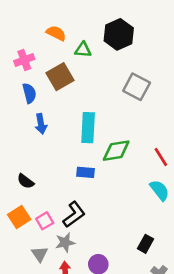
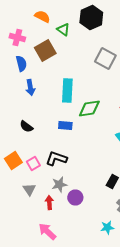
green triangle: (83, 50) -> (63, 30), turned 32
pink cross: (24, 60) -> (17, 38), turned 35
black semicircle: (26, 181) -> (26, 126), moved
black L-shape: (74, 214) -> (56, 158), turned -125
gray star: (65, 243) -> (59, 184), moved

